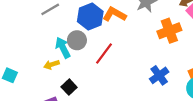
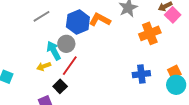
red line: (104, 53) -> (70, 66), moved
blue cross: (159, 75) -> (141, 74), turned 30

